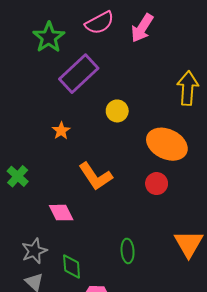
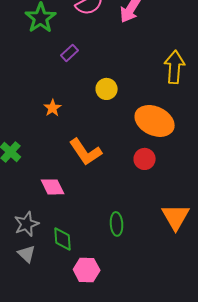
purple rectangle: (79, 74) -> (70, 53), size x0.5

